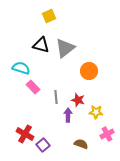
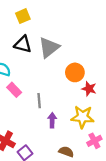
yellow square: (49, 16) -> (23, 16), moved
red star: (78, 100) -> (89, 89), moved
yellow star: (96, 112) -> (83, 117), size x1.5

